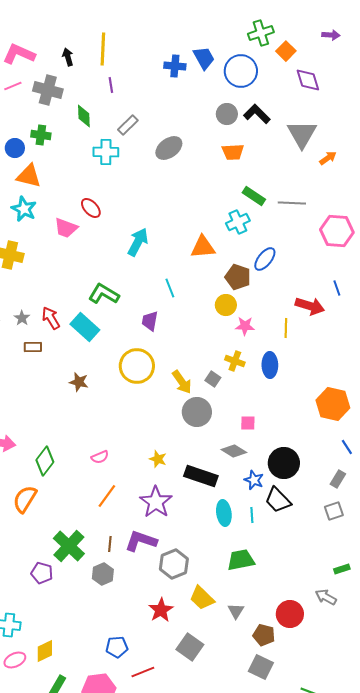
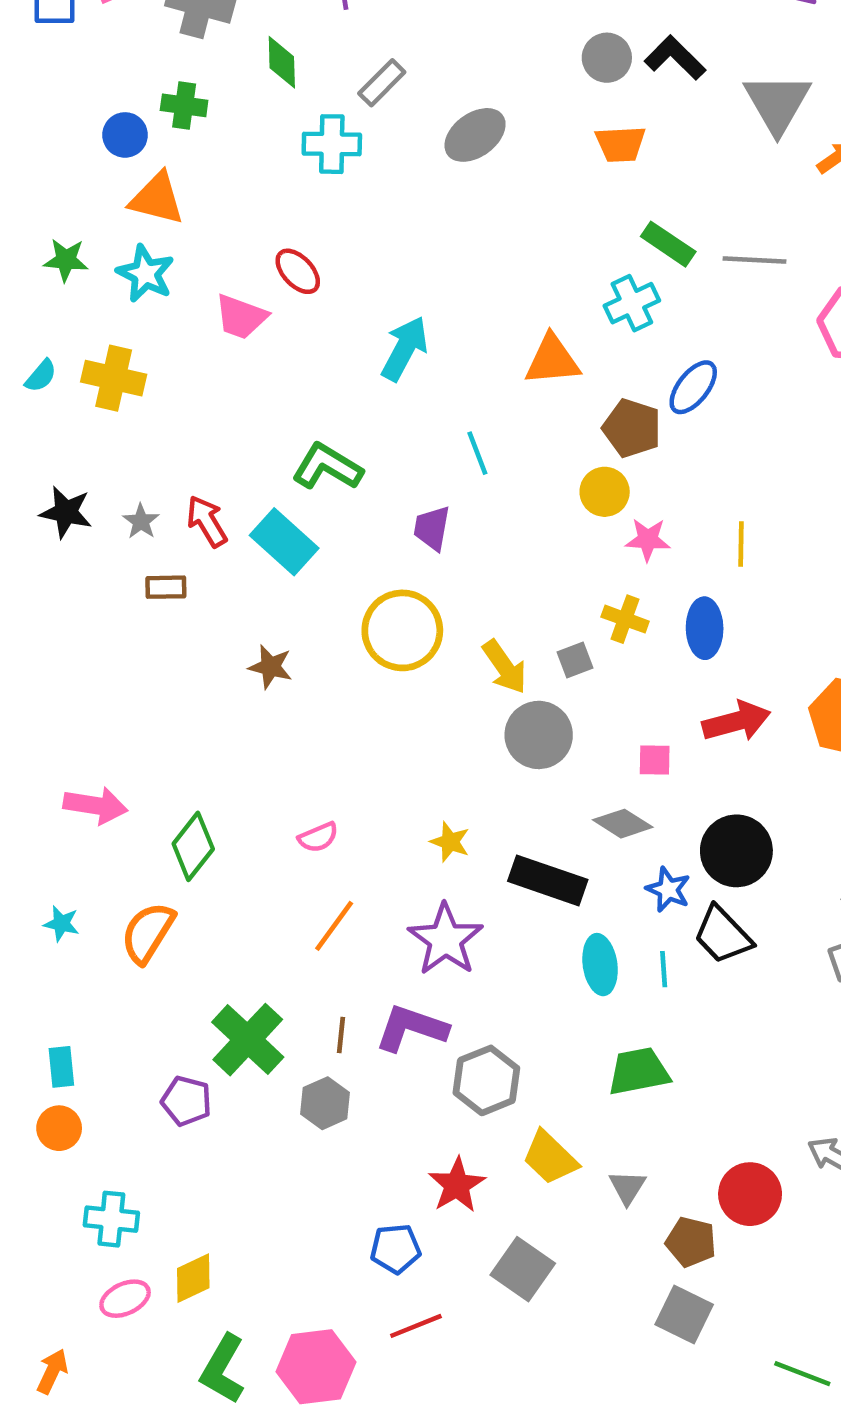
red arrow: (310, 306) -> (736, 721), moved, turned -32
gray square: (213, 379) -> (575, 660), turned 35
blue pentagon: (117, 647) -> (395, 1249), moved

